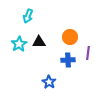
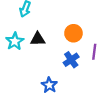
blue cross: (68, 60) -> (71, 60), turned -32

